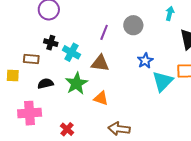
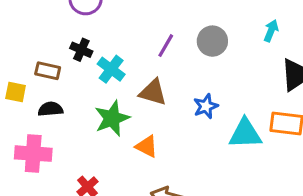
blue star: (145, 61) -> (206, 106), moved
cyan triangle: (163, 81) -> (245, 134), turned 35
black semicircle: (45, 84) -> (50, 109), moved

